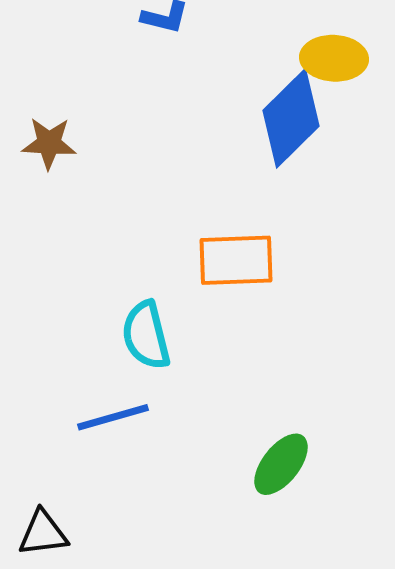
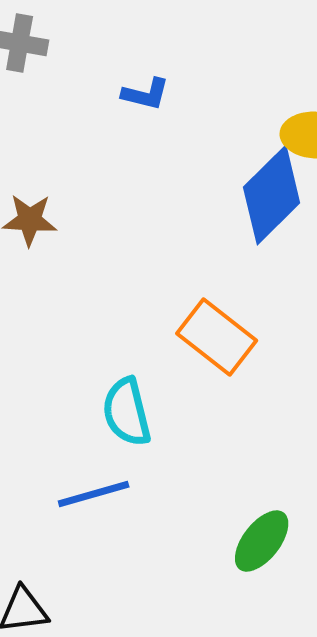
orange rectangle: (236, 260) -> (217, 337), turned 40

